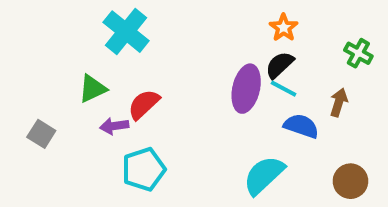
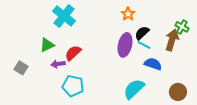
orange star: (284, 28) -> (128, 14), moved
brown arrow: (339, 102) -> (172, 40), moved, size x1.5
cyan pentagon: (144, 169) -> (73, 86), turned 30

